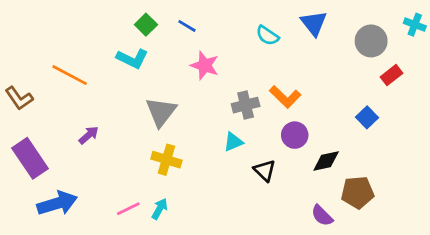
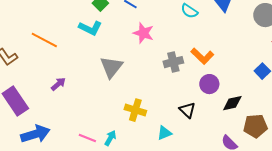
cyan triangle: (233, 142) -> (164, 133), moved
yellow cross: (166, 160) -> (135, 110), moved
pink line: (128, 209) -> (87, 138), turned 48

